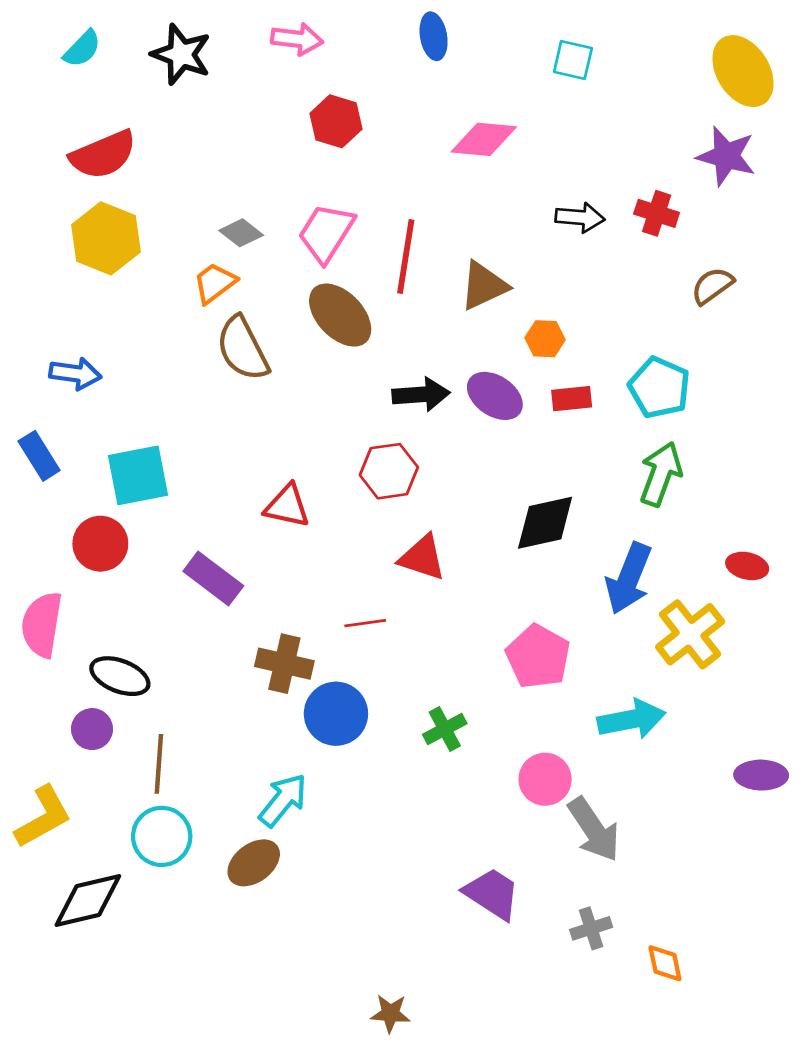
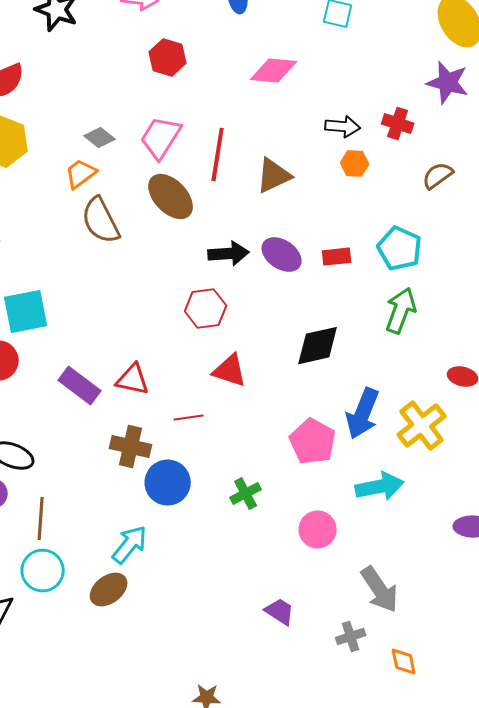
orange hexagon: (545, 339) -> (355, 164), moved
red triangle: (287, 506) -> (133, 380), moved
blue arrow: (629, 579) -> (363, 414), moved
gray arrow: (594, 829) -> (380, 590), moved
purple trapezoid: (492, 894) -> (280, 612), size x0.7

